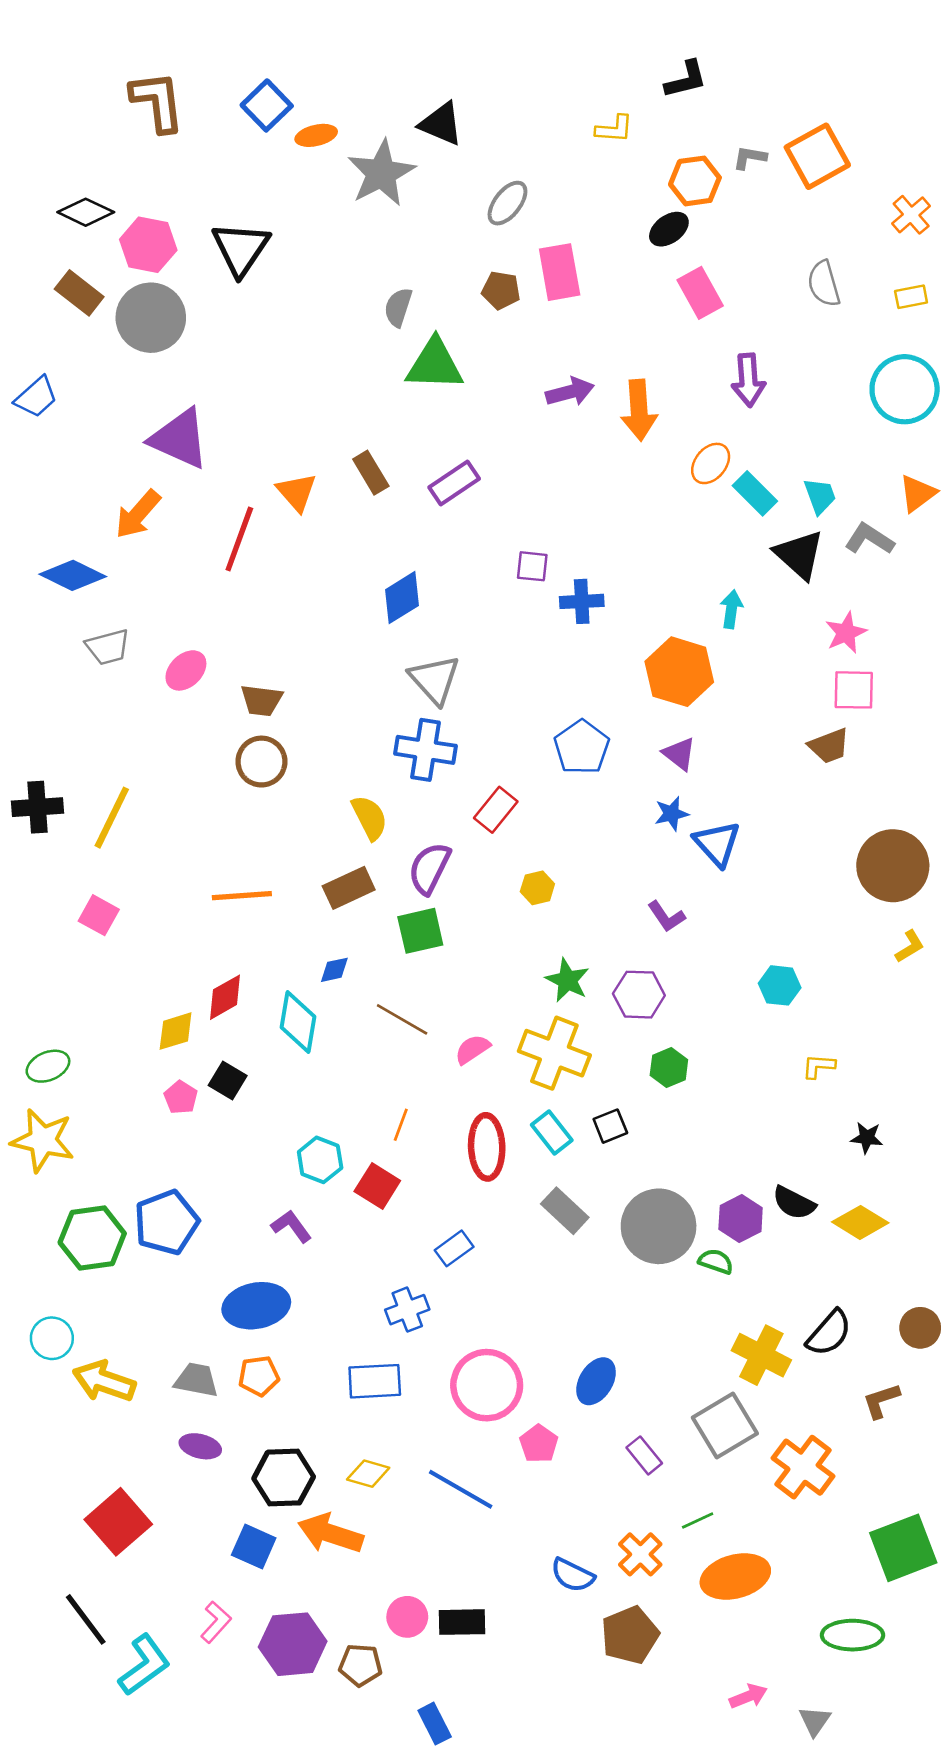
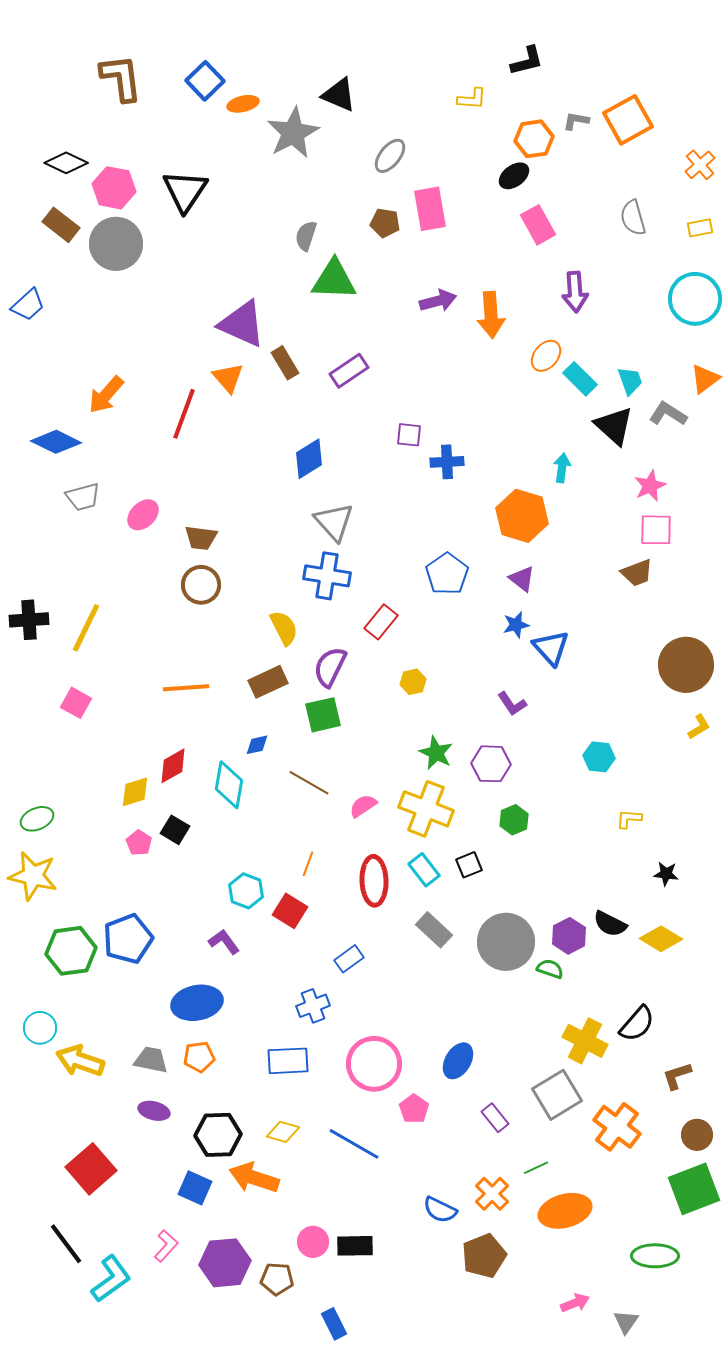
purple triangle: (179, 439) -> (242, 324), moved
brown circle: (920, 1328) -> (697, 1135), moved

